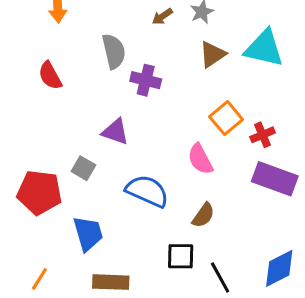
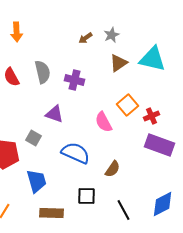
gray semicircle: (114, 51) -> (43, 72), moved
pink semicircle: (200, 159) -> (104, 122), moved
black square: (181, 256) -> (87, 196), moved

